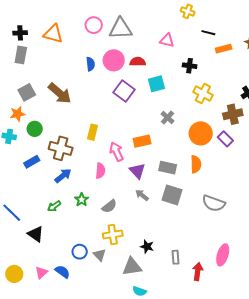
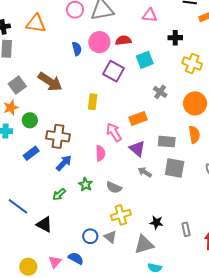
yellow rectangle: (93, 132) -> (93, 102), moved
gray semicircle: (109, 206) -> (114, 187), turned 70

